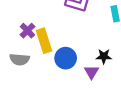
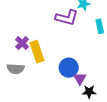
black star: (104, 56) -> (89, 92), moved
blue circle: (66, 58) -> (69, 68), moved

